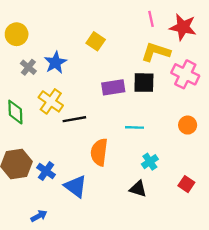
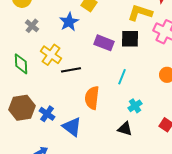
blue star: (55, 63) -> (69, 22), moved
purple rectangle: (113, 87) -> (104, 43), turned 30
cyan line: (135, 127) -> (122, 77), turned -70

